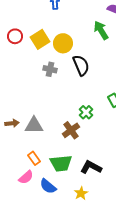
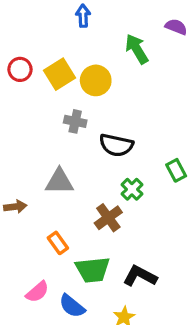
green arrow: (101, 30) -> (137, 49), moved
black semicircle: (81, 65) -> (116, 145), moved, turned 125
gray triangle: (34, 125) -> (59, 181), moved
orange rectangle: (34, 158) -> (58, 243), moved

